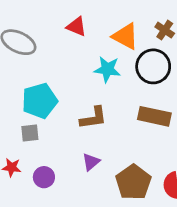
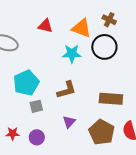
brown rectangle: (154, 116) -> (111, 99), moved
gray square: (30, 133) -> (36, 106), moved

